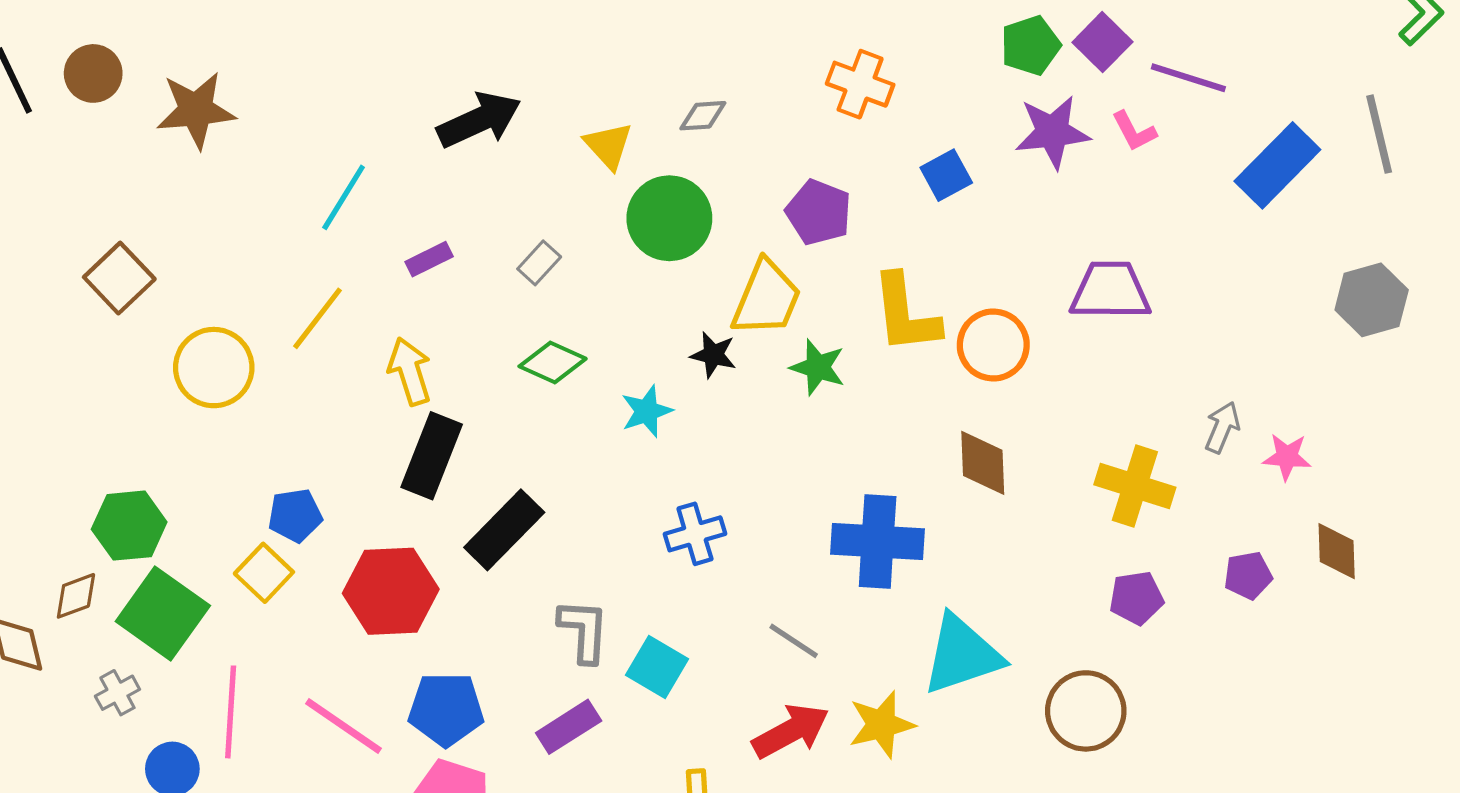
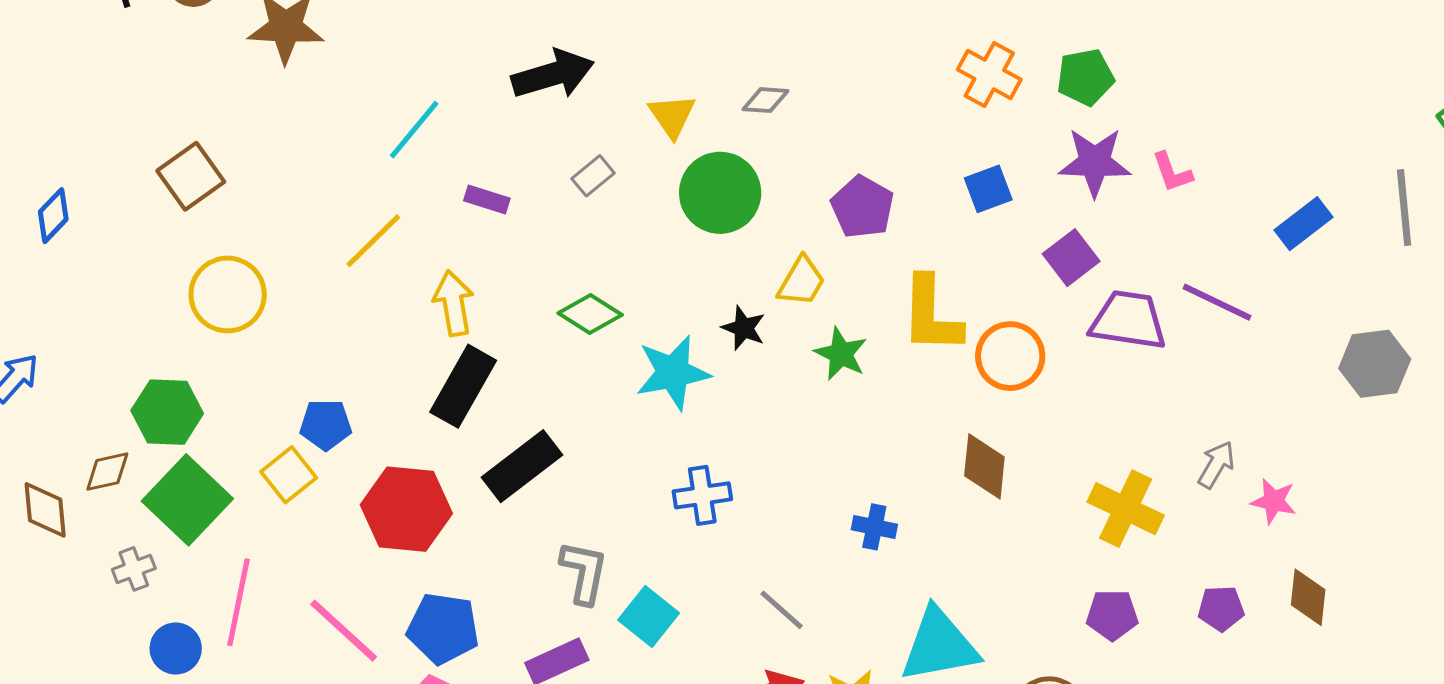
purple square: (1102, 42) -> (1071, 258), moved
purple line: (1188, 78) -> (1217, 302), moved
orange cross: (860, 84) -> (989, 75), moved
blue rectangle: (1277, 165) -> (1303, 224), size x0.7
purple rectangle: (429, 259) -> (487, 200), turned 36
gray rectangle: (539, 263) -> (593, 176), moved
yellow trapezoid: (766, 298) -> (801, 281), size x0.7
yellow circle: (214, 368) -> (228, 294), moved
cyan star: (647, 411) -> (673, 373), size x1.5
blue cross: (878, 542) -> (874, 527), size x0.5

